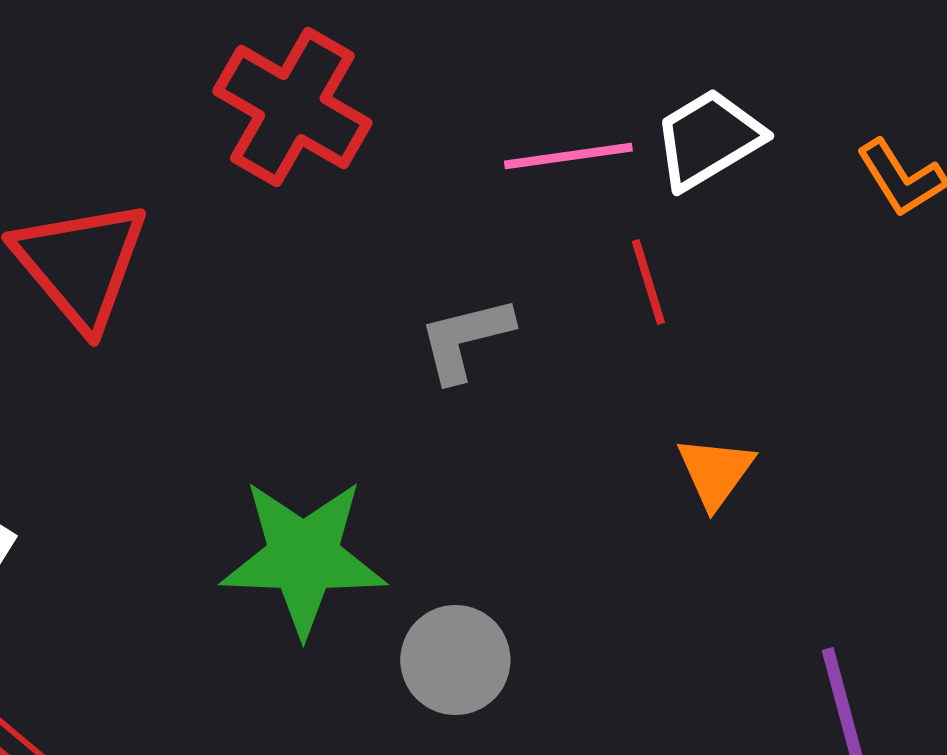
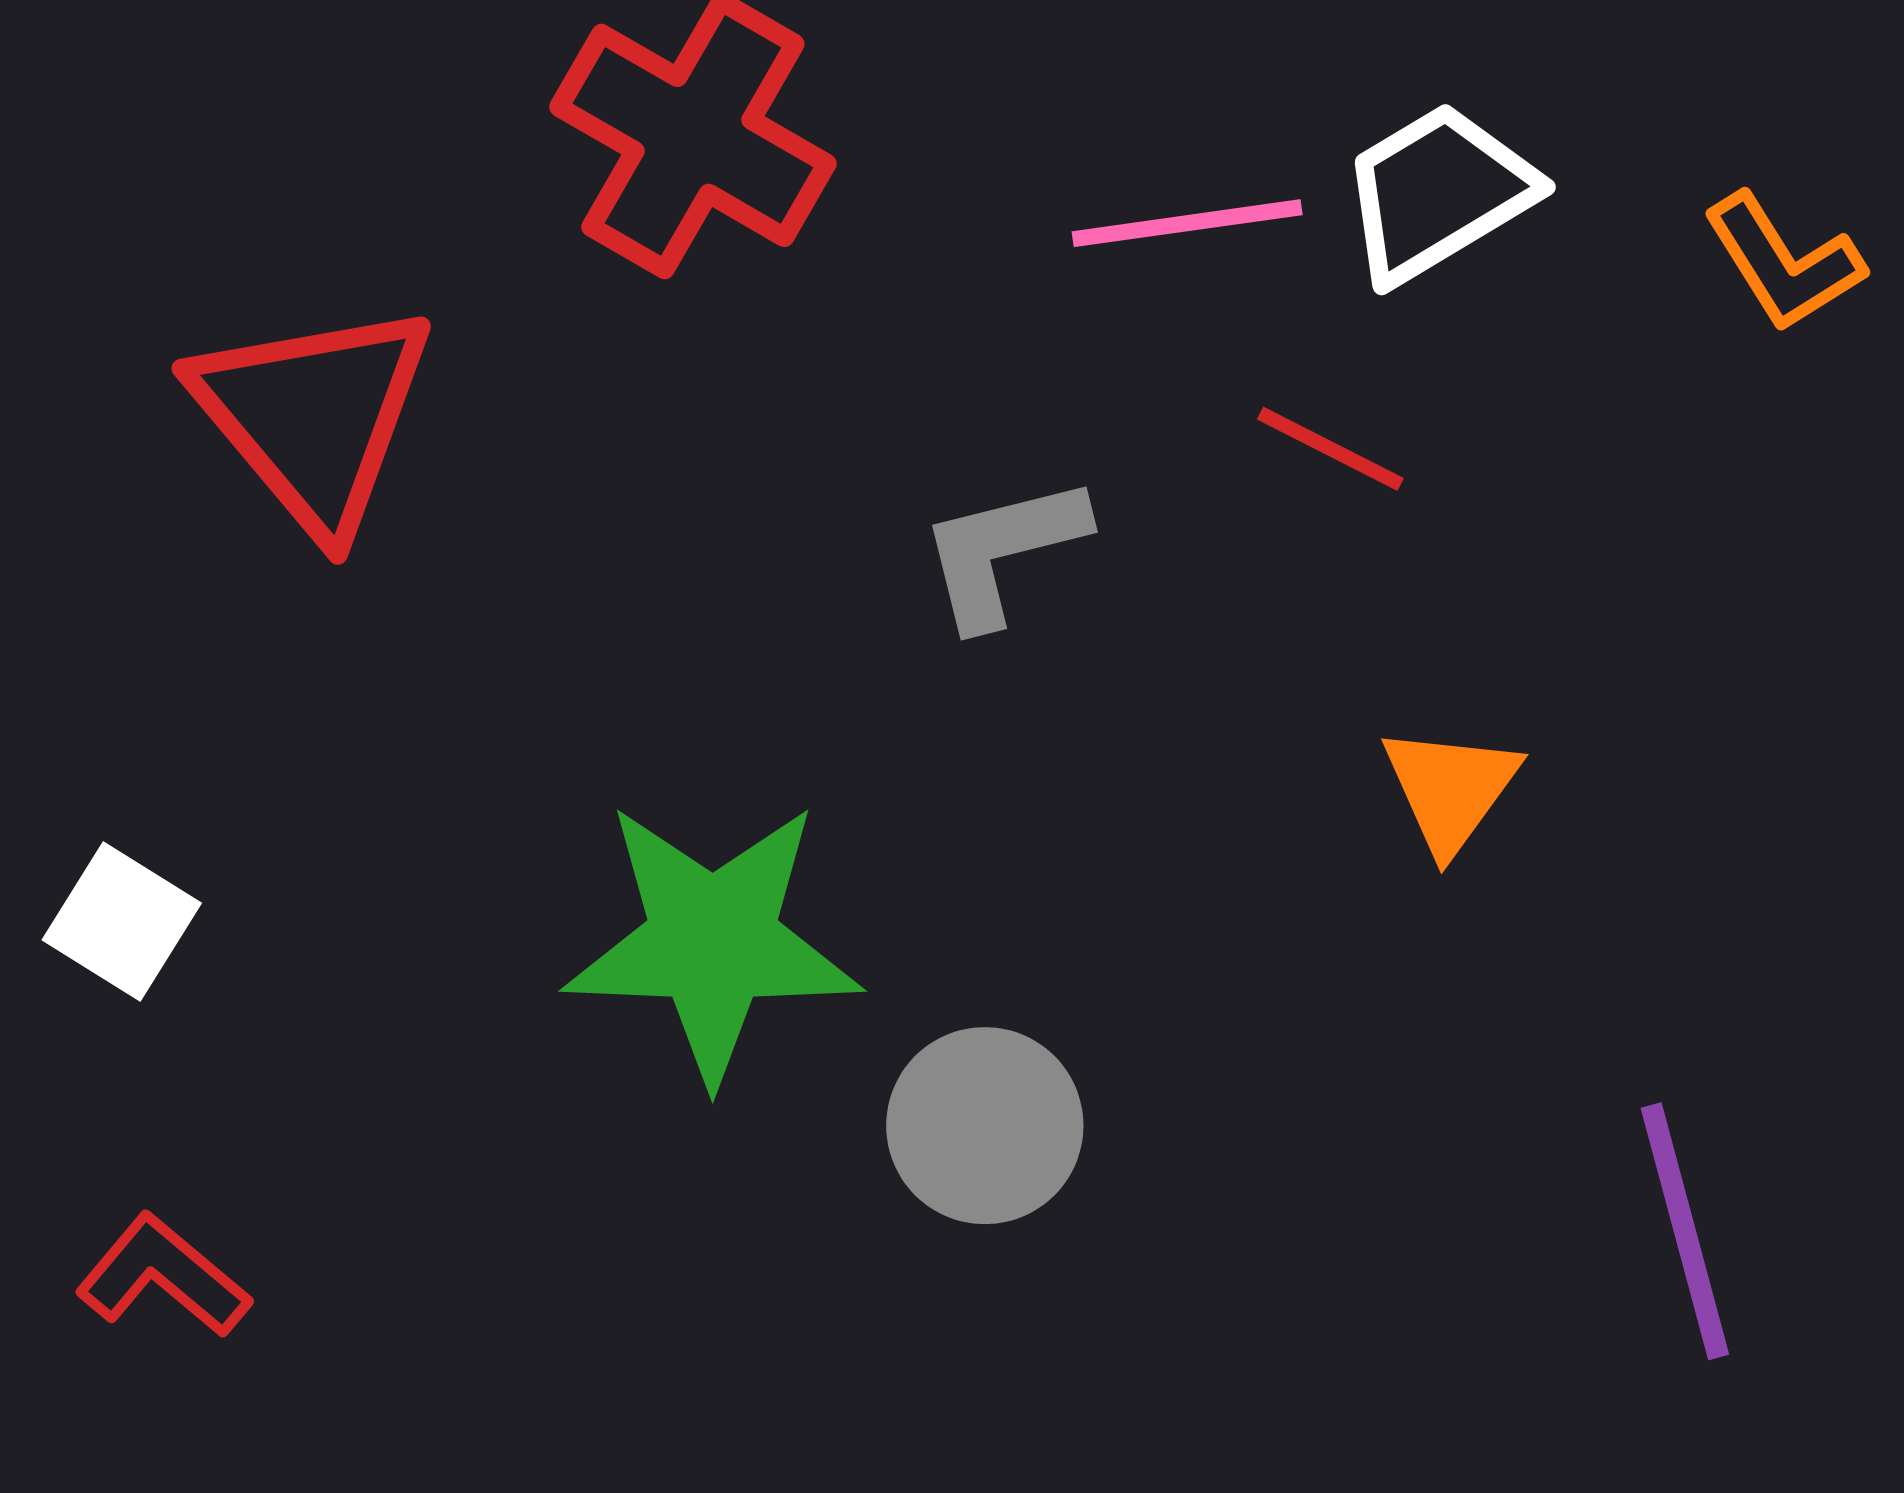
red line: (648, 282) -> (1330, 449), turned -46

